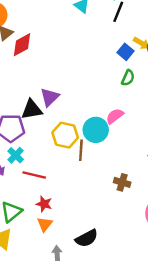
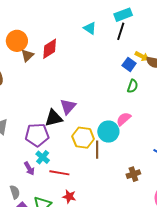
red diamond: (22, 45) -> (50, 49), moved
brown cross: (122, 182) -> (133, 174), turned -32

